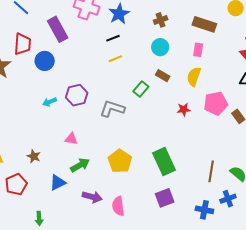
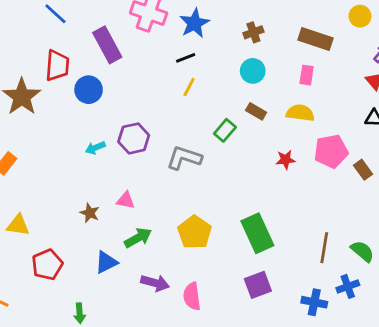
yellow line: (115, 59) -> (189, 87), turned -40
yellow semicircle: (194, 76) -> (300, 113), turned 78
brown star: (34, 156) -> (90, 213), moved

